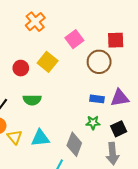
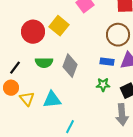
brown circle: (99, 62) -> (118, 35), moved
red circle: (21, 68) -> (33, 32), size x1.5
gray diamond: (74, 144) -> (70, 66), moved

